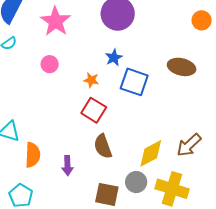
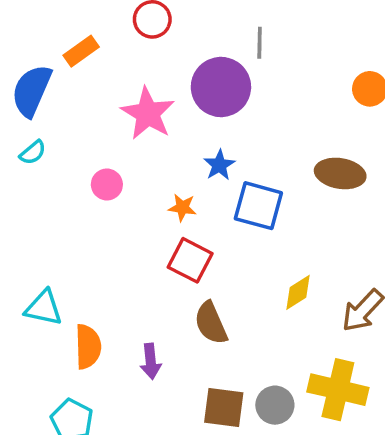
pink star: (55, 21) -> (148, 113), moved
yellow diamond: (151, 153) -> (298, 292), moved, size x0.7
gray circle: (136, 182) -> (275, 405), moved

